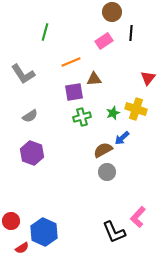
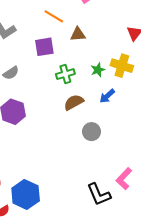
orange line: (71, 62) -> (54, 16), turned 54
purple square: (74, 92) -> (44, 47), moved
brown semicircle: (103, 150) -> (74, 102), moved

